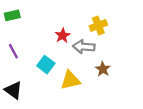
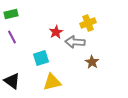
purple line: (13, 51) -> (12, 37), moved
cyan square: (46, 65) -> (41, 58), turned 35
yellow triangle: (70, 80) -> (52, 82), moved

